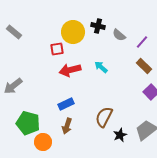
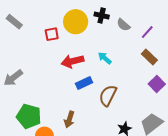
red square: (57, 49) -> (52, 34), moved
blue rectangle: (66, 104) -> (84, 83), moved
brown semicircle: (104, 117) -> (108, 96), moved

